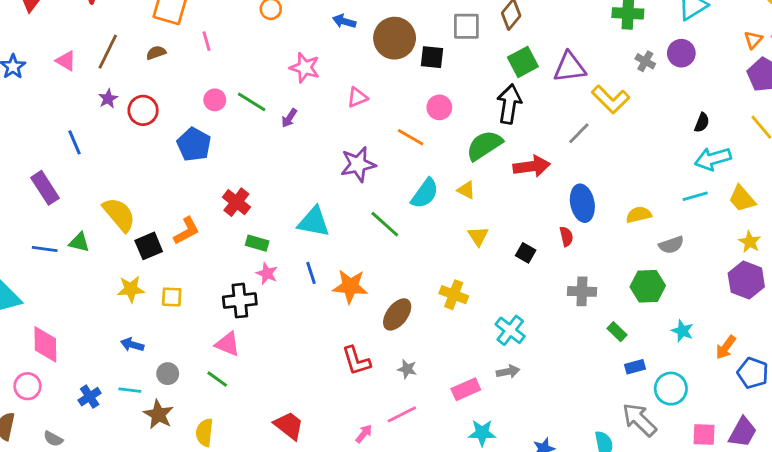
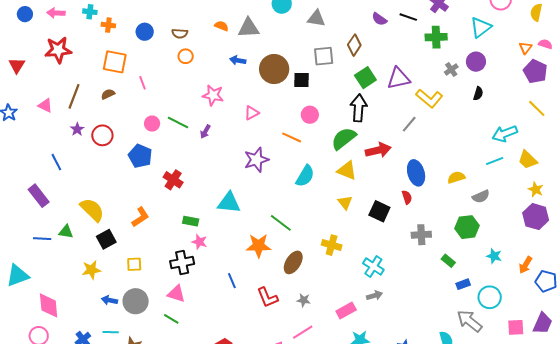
gray cross: (645, 61) -> (451, 70), turned 32
black semicircle: (702, 123) -> (478, 94), moved
yellow triangle: (466, 190) -> (347, 170), moved, size x1.5
red cross: (236, 202) -> (173, 180), moved
green line: (385, 224) -> (281, 223), moved
black square: (149, 246) -> (106, 239), moved
black square: (526, 253) -> (379, 211), size x1.5
blue line: (311, 273) -> (232, 281), moved
yellow star: (131, 289) -> (91, 270), moved
gray circle: (168, 374) -> (136, 301), moved, size x1.6

